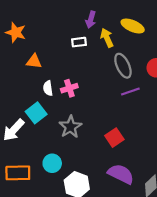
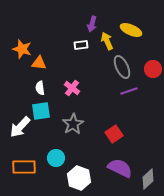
orange star: (16, 32) -> (22, 49), moved
white semicircle: (48, 88) -> (40, 88), moved
pink cross: (69, 88) -> (72, 88), turned -35
cyan square: (36, 113) -> (41, 111), turned 30

